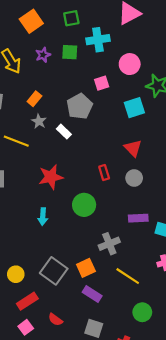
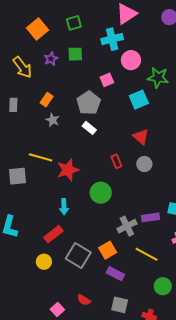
cyan cross: (98, 40) -> (112, 39), moved
white rectangle: (64, 132) -> (89, 128), moved
yellow line: (16, 141) -> (41, 157), moved
purple rectangle: (138, 218) -> (150, 217), moved
red rectangle: (27, 301) -> (53, 234), moved

